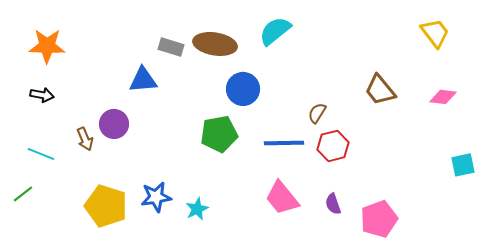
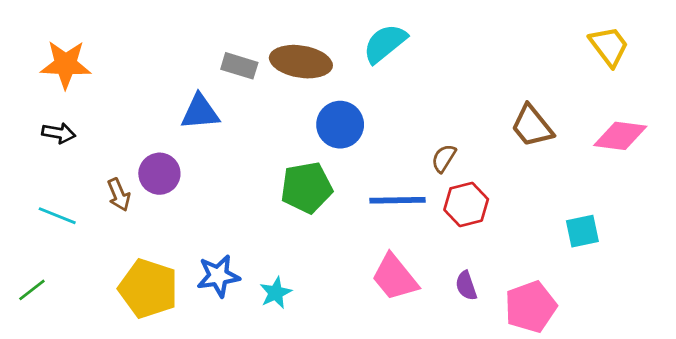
pink diamond: (443, 97) -> (620, 136), size x1.4
cyan square: (463, 165) -> (582, 231), moved
green line: (23, 194) -> (32, 290), moved

